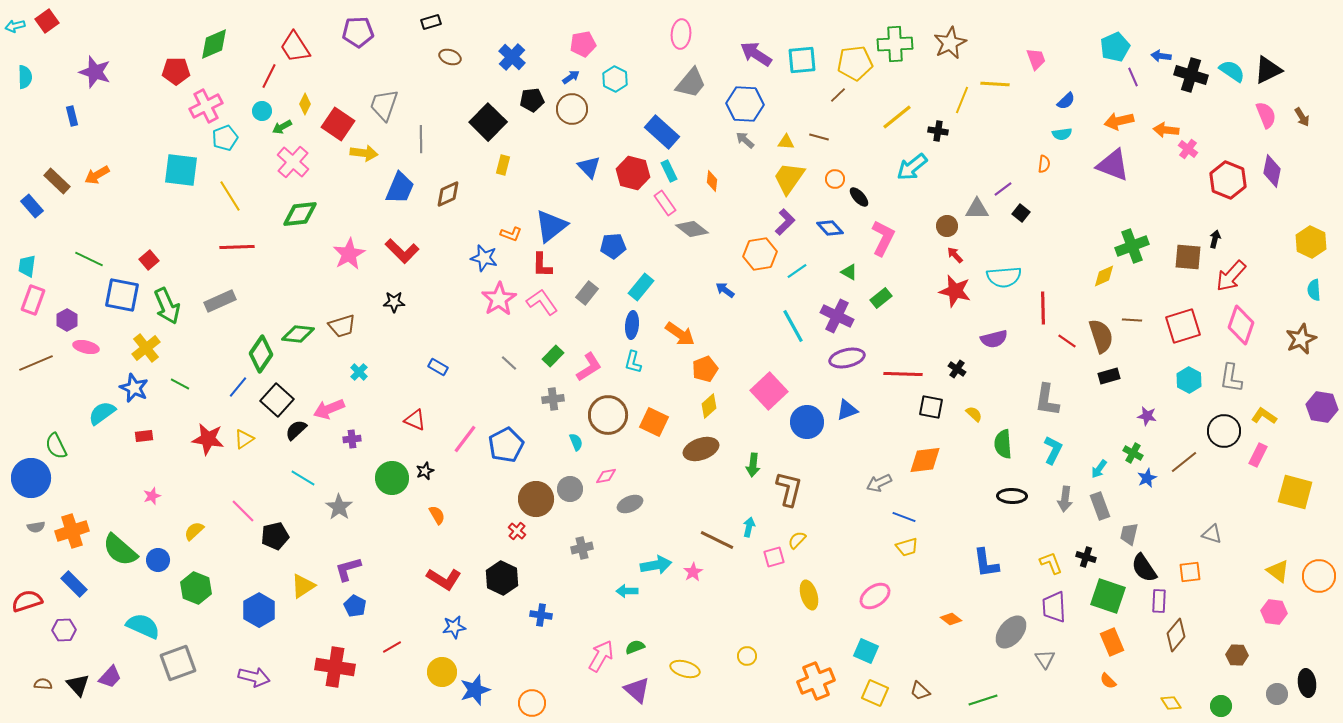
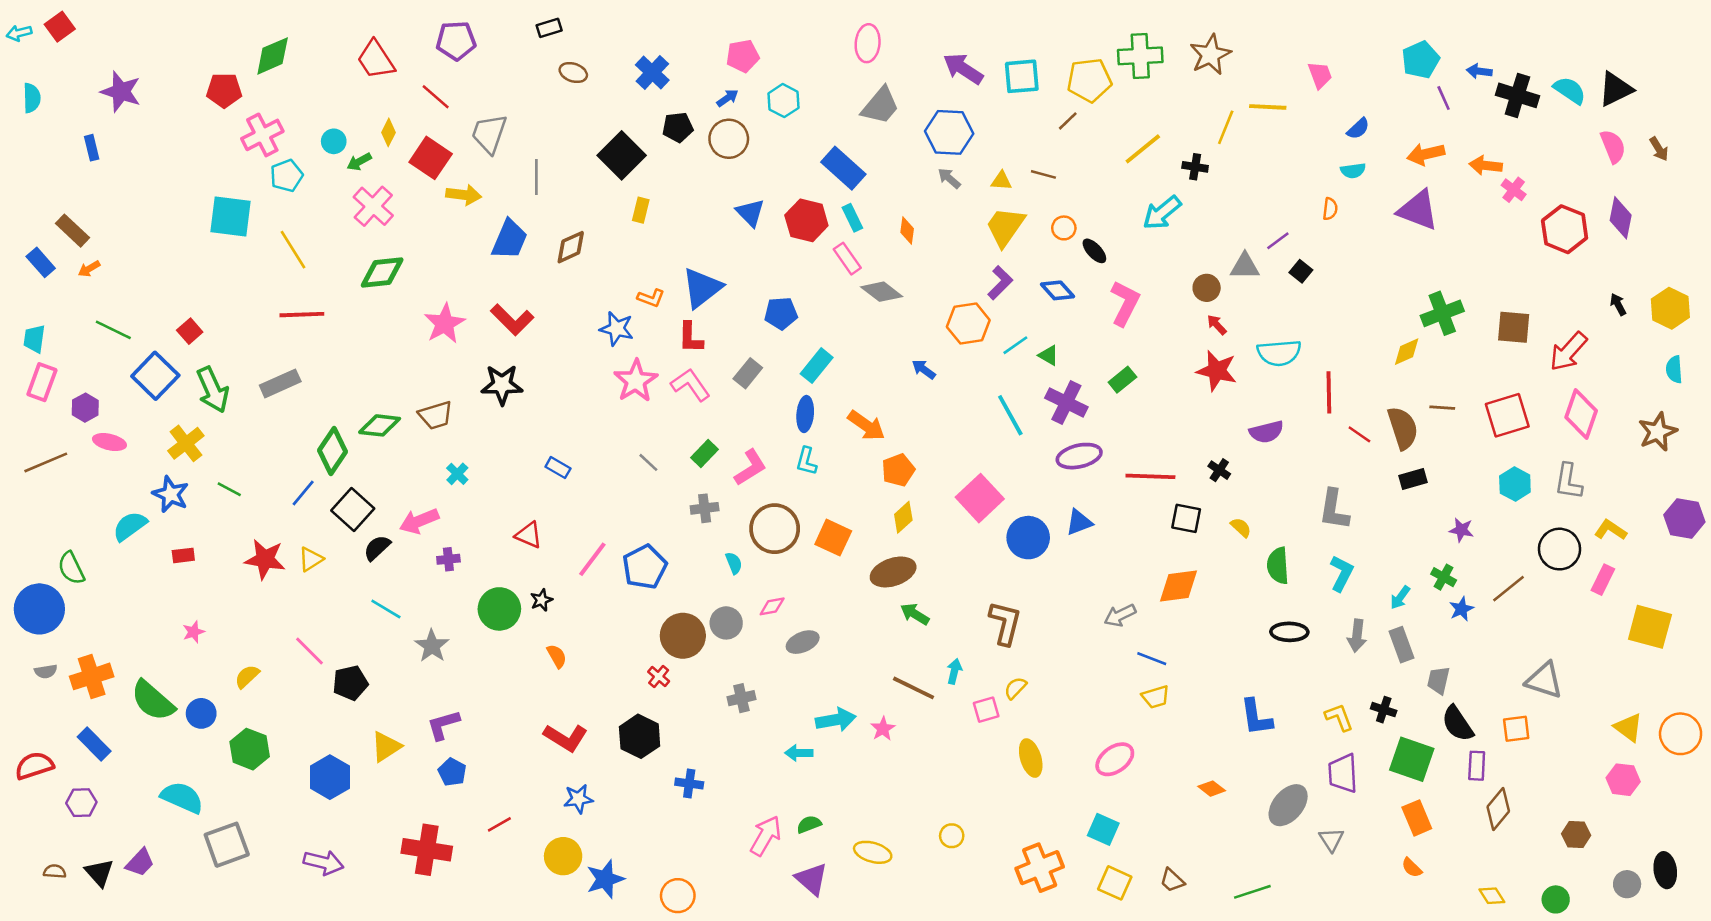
red line: (269, 76) -> (436, 97), moved, turned -75
orange arrow: (97, 175) -> (89, 269), moved, size x0.7
black arrow: (1215, 239) -> (1618, 304), moved, turned -42
green triangle: (849, 272) -> (1049, 355), moved
blue square: (122, 295) -> (155, 376), turned 33
black star: (394, 302) -> (502, 385), size x1.5
green arrow: (753, 465) -> (915, 614), moved, turned 115
gray triangle: (1212, 534) -> (1544, 680), size x1.5

